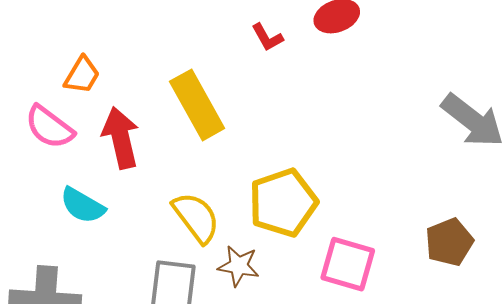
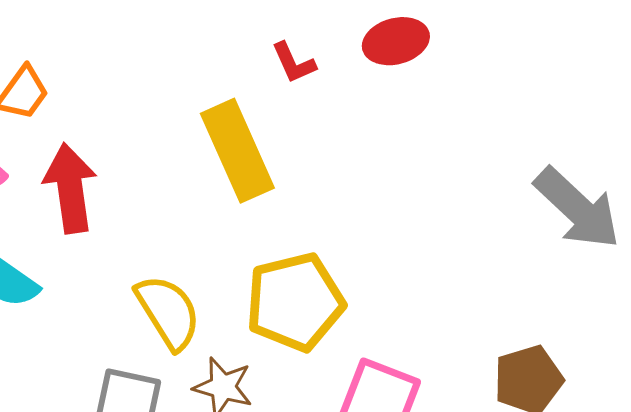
yellow rectangle: (197, 105) -> (237, 151), moved

